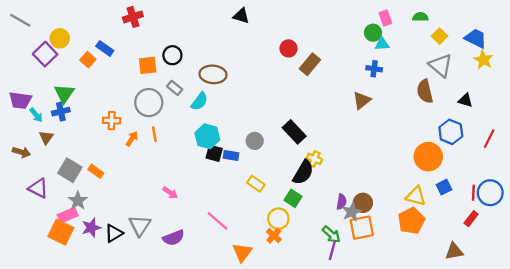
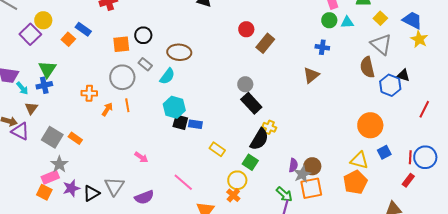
green circle: (373, 33) -> (329, 20), moved
cyan triangle: (382, 44) -> (347, 22), moved
blue hexagon: (451, 132) -> (390, 85), moved
gray circle: (255, 141) -> (245, 84), moved
purple triangle: (38, 188) -> (20, 131), moved
orange square: (61, 232) -> (44, 192), size x0.7

